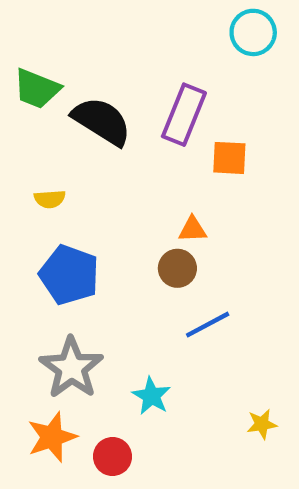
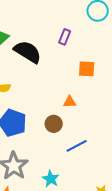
purple rectangle: (184, 115) -> (65, 37), moved, size x0.6
brown circle: (177, 268) -> (54, 124), moved

